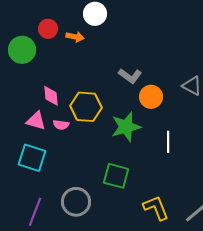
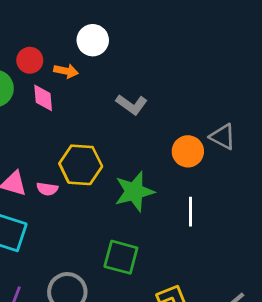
gray L-shape: (130, 76) -> (132, 104), moved
pink diamond: (51, 96) -> (43, 98), moved
orange circle: (151, 97) -> (188, 151), moved

